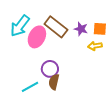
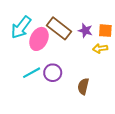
brown semicircle: (54, 82) -> (83, 86), moved
cyan line: (30, 87) -> (32, 73), moved

